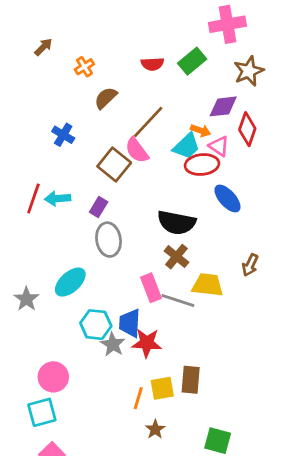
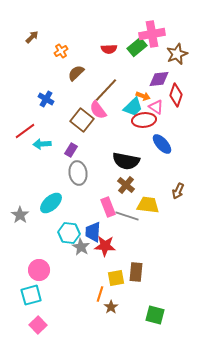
pink cross: (227, 24) -> (152, 34), moved
red line: (33, 199) -> (25, 131), moved, turned 35
orange line: (138, 398) -> (100, 294), moved

